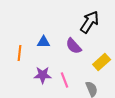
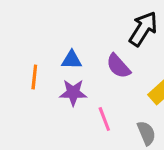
purple star: (43, 75) -> (73, 93), moved

